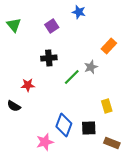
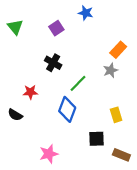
black cross: (49, 58) -> (53, 63), turned 35
gray star: (91, 67) -> (111, 70), moved
blue diamond: (64, 125) -> (67, 109), moved

